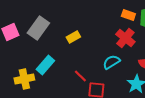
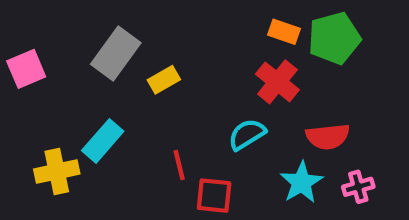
gray rectangle: (38, 28) -> (116, 54), moved
red line: (80, 76) -> (179, 165), turned 32

